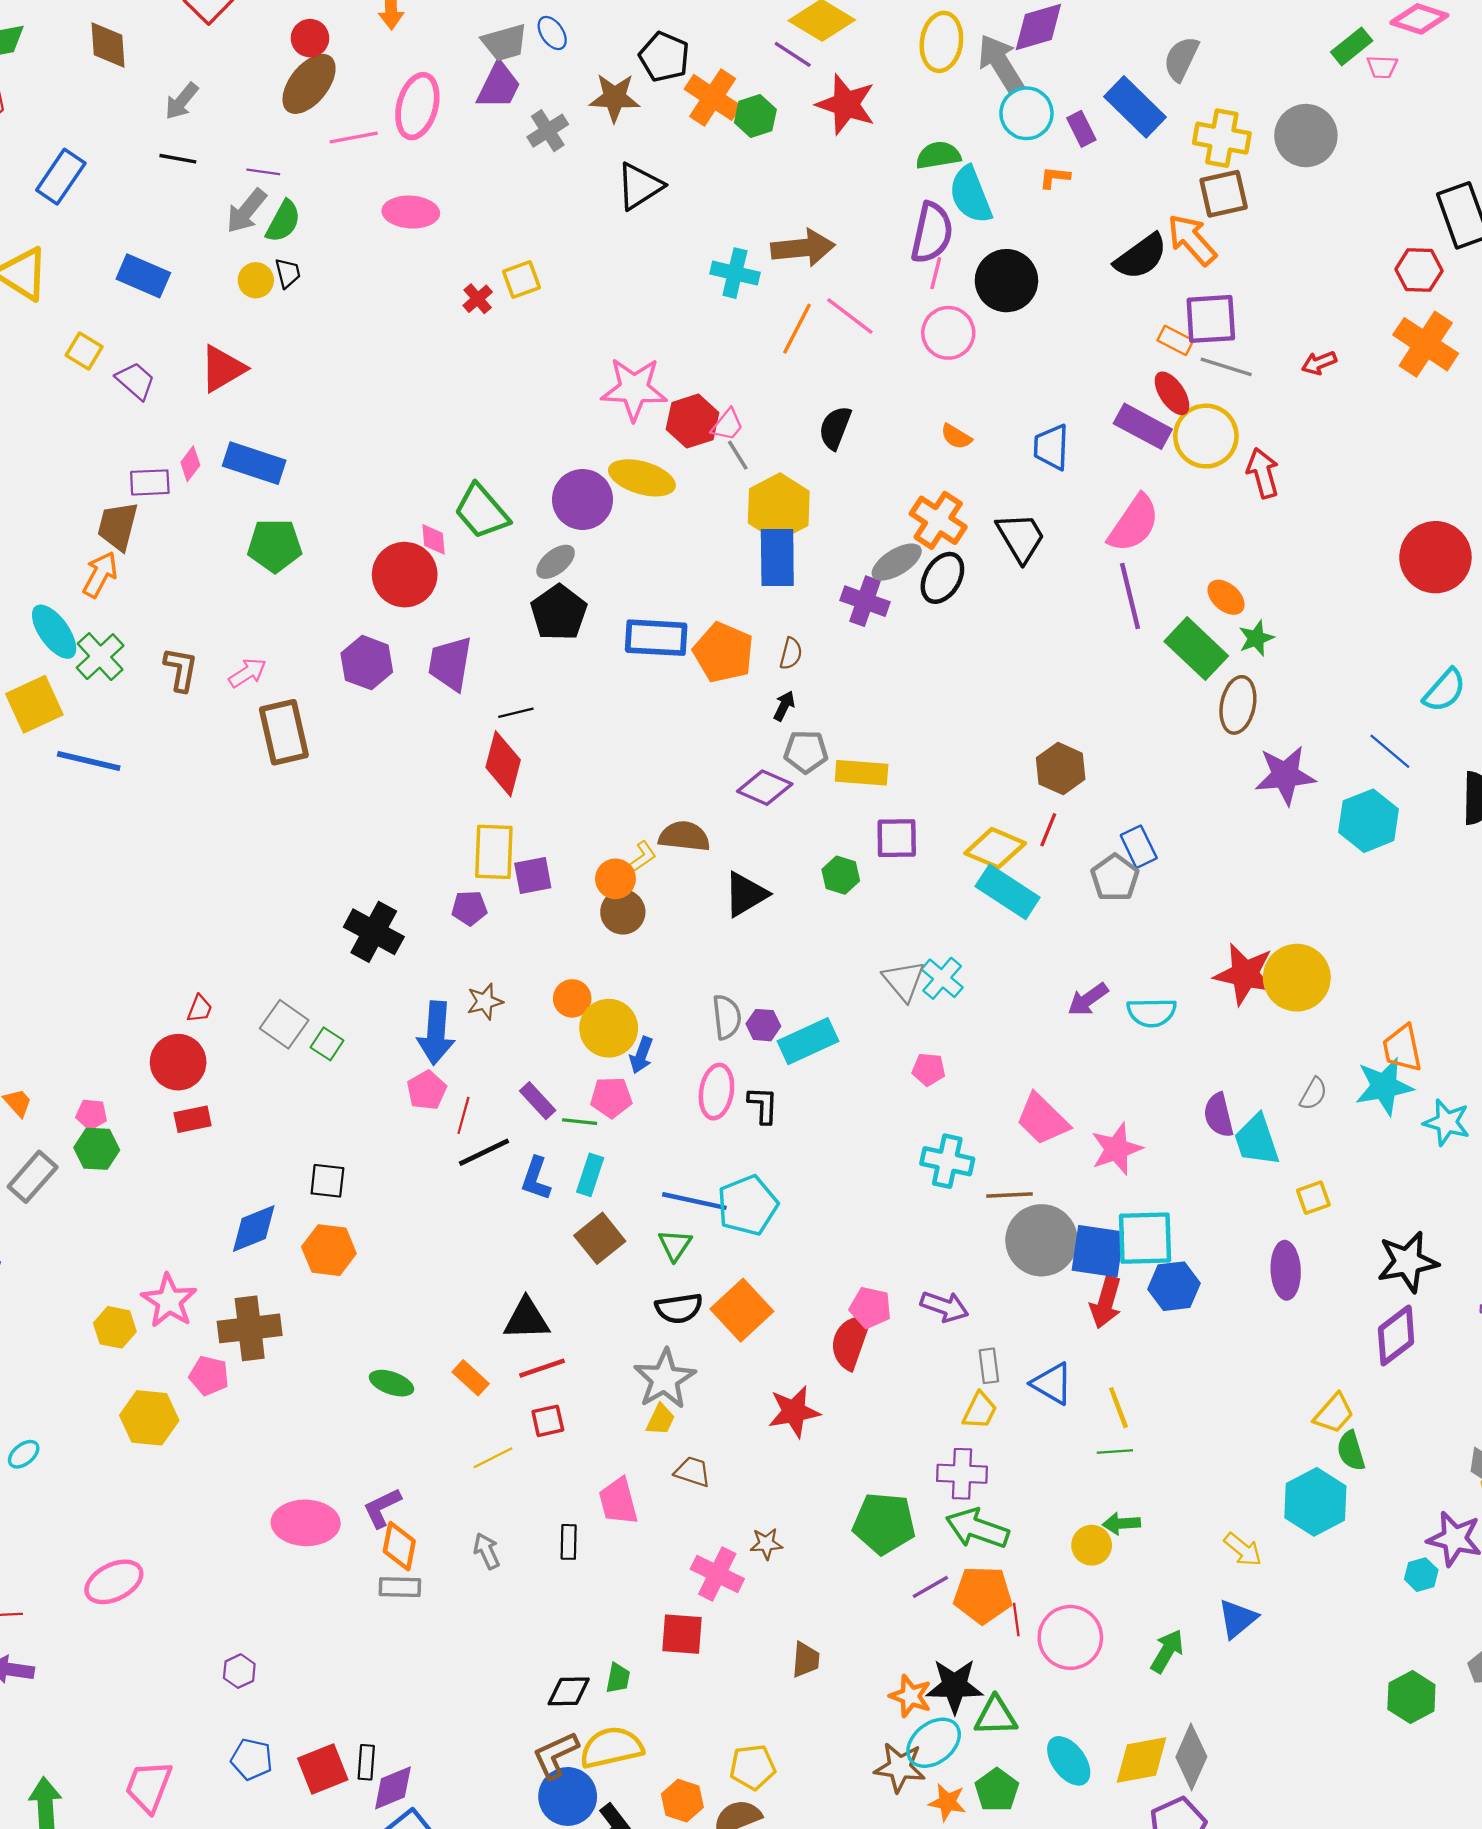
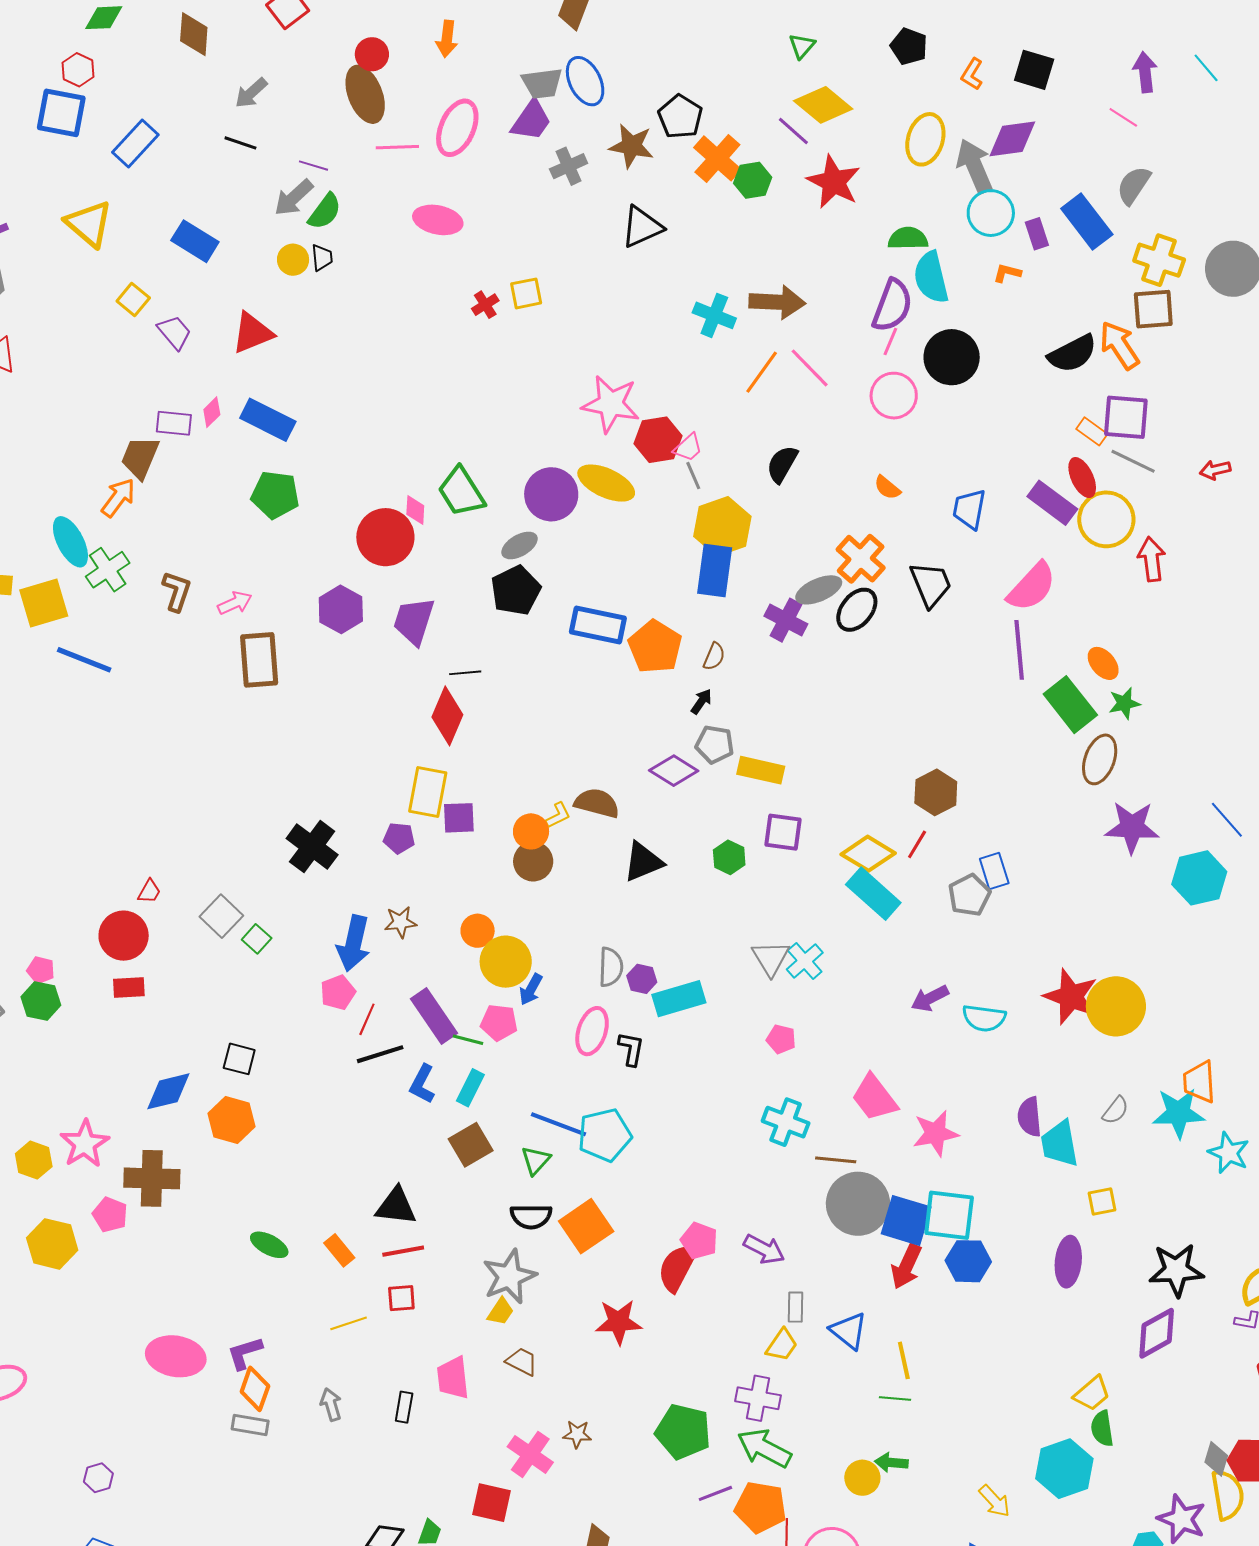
blue ellipse: (552, 33) -> (585, 81), size x1.6
brown ellipse: (309, 84) -> (365, 94), turned -68
purple rectangle: (538, 1101) -> (434, 1016), size x1.6

